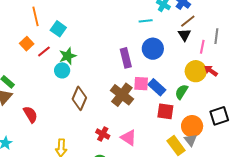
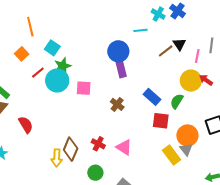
brown line: (188, 21) -> (166, 51), moved
cyan square: (58, 29) -> (52, 48), moved
blue circle: (153, 49) -> (118, 51), moved
red line: (44, 51) -> (38, 73), moved
cyan circle: (62, 70) -> (57, 81), size x1.5
pink square: (141, 84) -> (84, 88), moved
brown cross: (122, 95) -> (117, 104), size x0.6
brown diamond: (79, 98) -> (71, 149), moved

